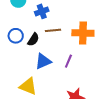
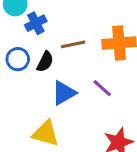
blue cross: (42, 11) -> (36, 23), moved
purple line: (68, 61) -> (102, 88), turned -64

